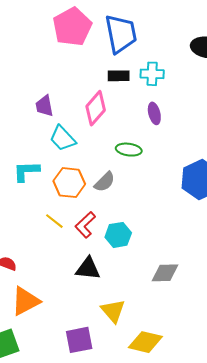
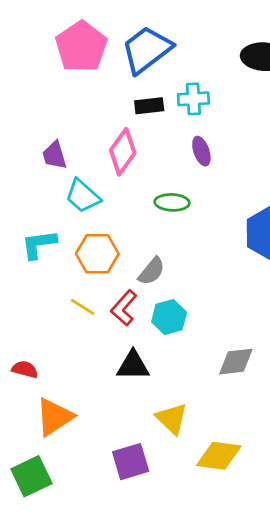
blue trapezoid: (121, 34) -> (147, 50), turned -111
gray semicircle: (105, 182) -> (152, 271), moved

